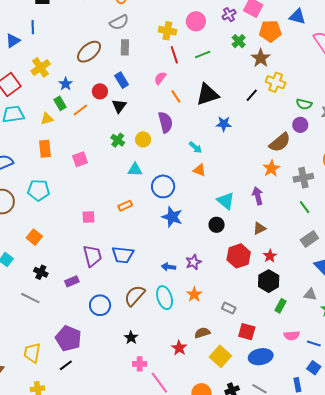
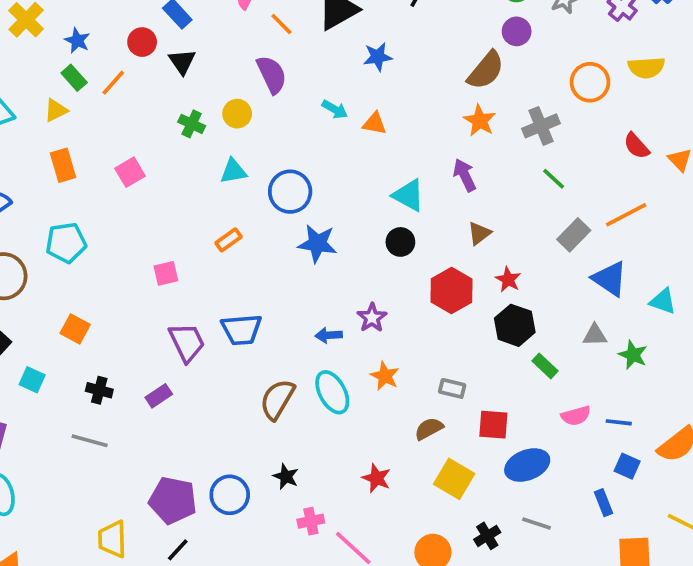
orange triangle: (200, 170) -> (375, 123), moved
blue circle: (100, 305) -> (230, 495), moved
green rectangle: (280, 306) -> (545, 366), turned -64
brown semicircle: (202, 333) -> (429, 429), moved

